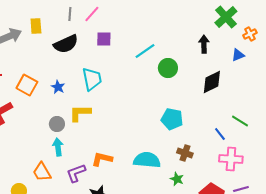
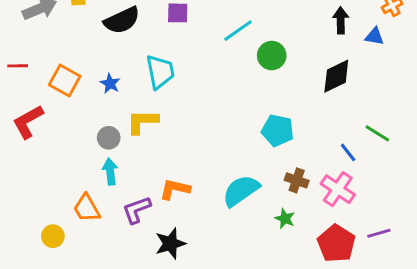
black arrow: (204, 44) -> (341, 20), moved
blue triangle: (238, 55) -> (374, 36), turned 32
pink cross: (231, 159) -> (338, 189), moved, turned 30
cyan semicircle: (147, 160) -> (241, 191), turned -40

